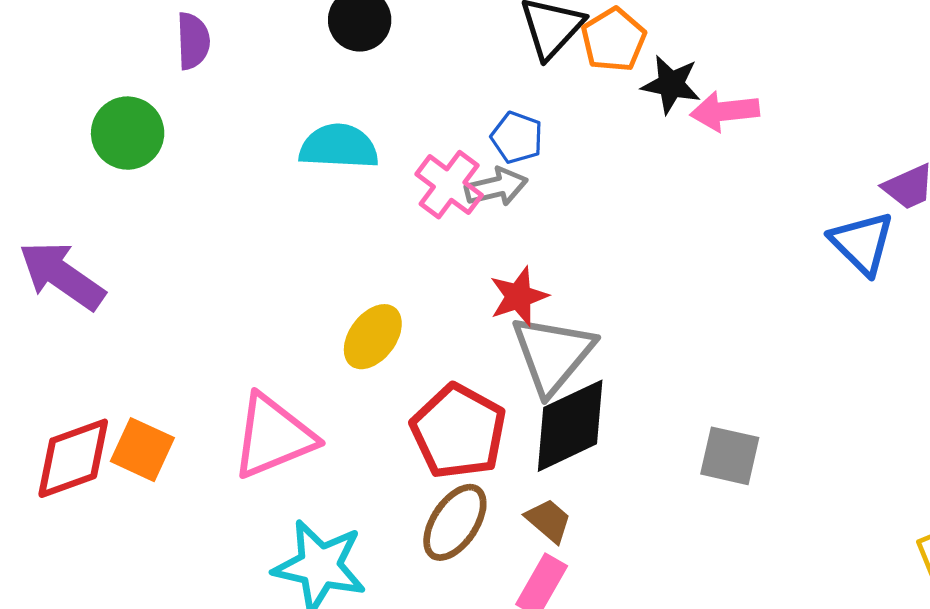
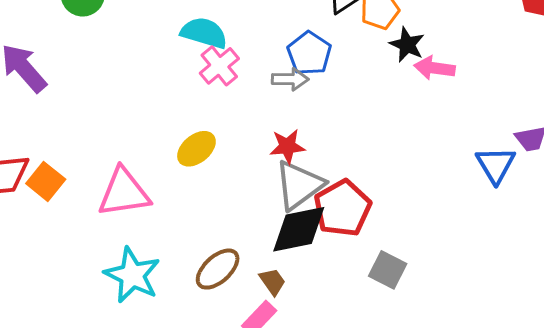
blue pentagon: (517, 137) -> (309, 53), size x1.4
pink cross: (449, 185) -> (219, 66), moved
red pentagon: (459, 431) -> (343, 208), moved

